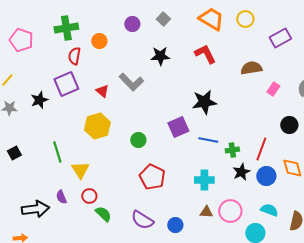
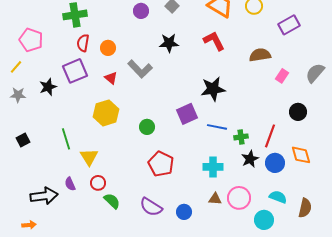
pink pentagon: (21, 40) -> (31, 40), moved
orange circle: (99, 41) -> (108, 48), moved

